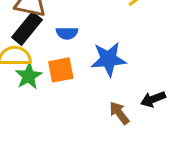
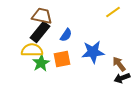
blue semicircle: (67, 33) -> (66, 35), turned -56
brown arrow: (119, 113) -> (119, 64), moved

